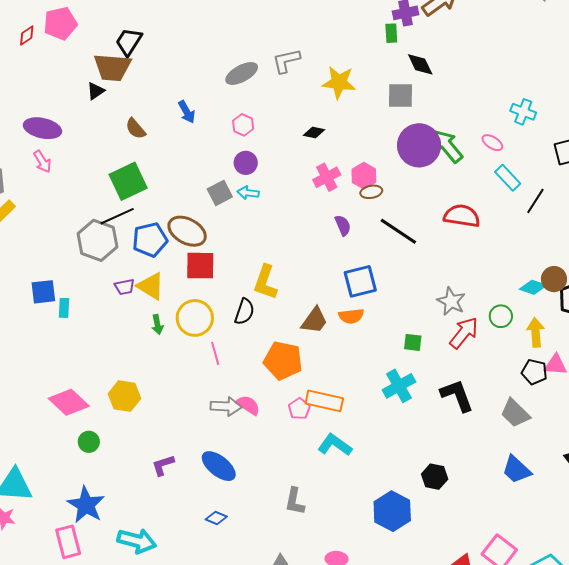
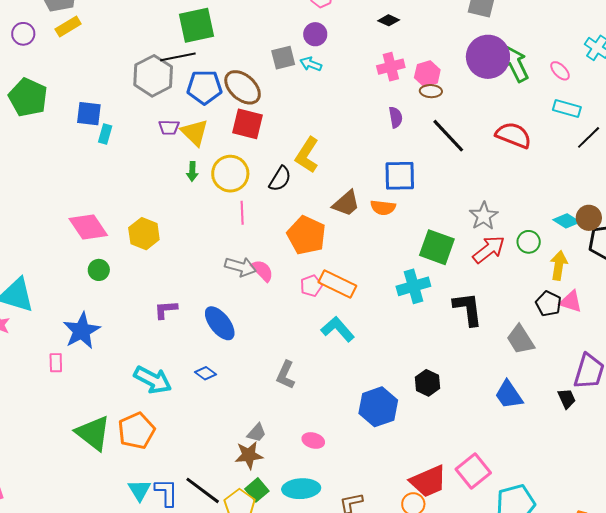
cyan rectangle: (508, 178) -> (567, 109), turned -44
green square: (413, 342) -> (437, 247), size x1.8
cyan arrow: (137, 541) -> (153, 380), moved
pink rectangle: (68, 542) -> (56, 363), size x0.6

